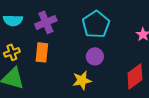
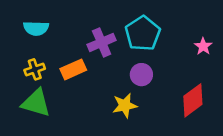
purple cross: (46, 22) -> (102, 42), moved
orange rectangle: (42, 52) -> (73, 69), turned 60

